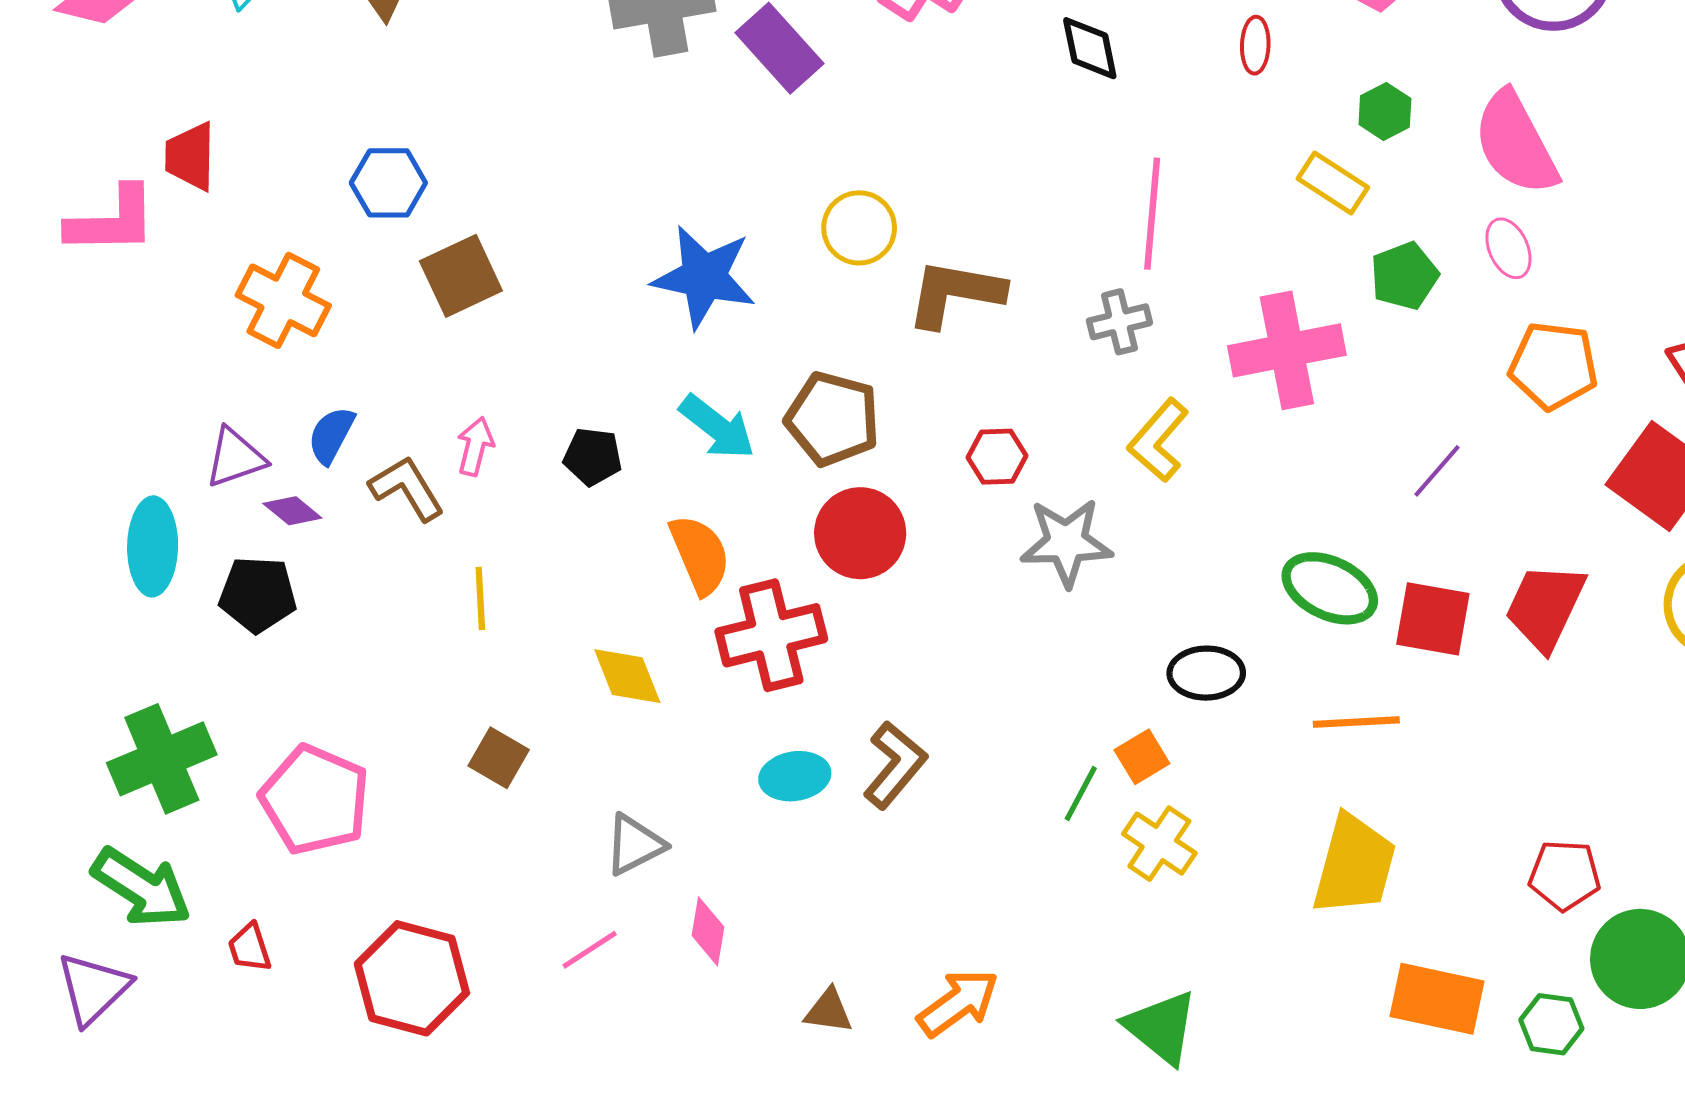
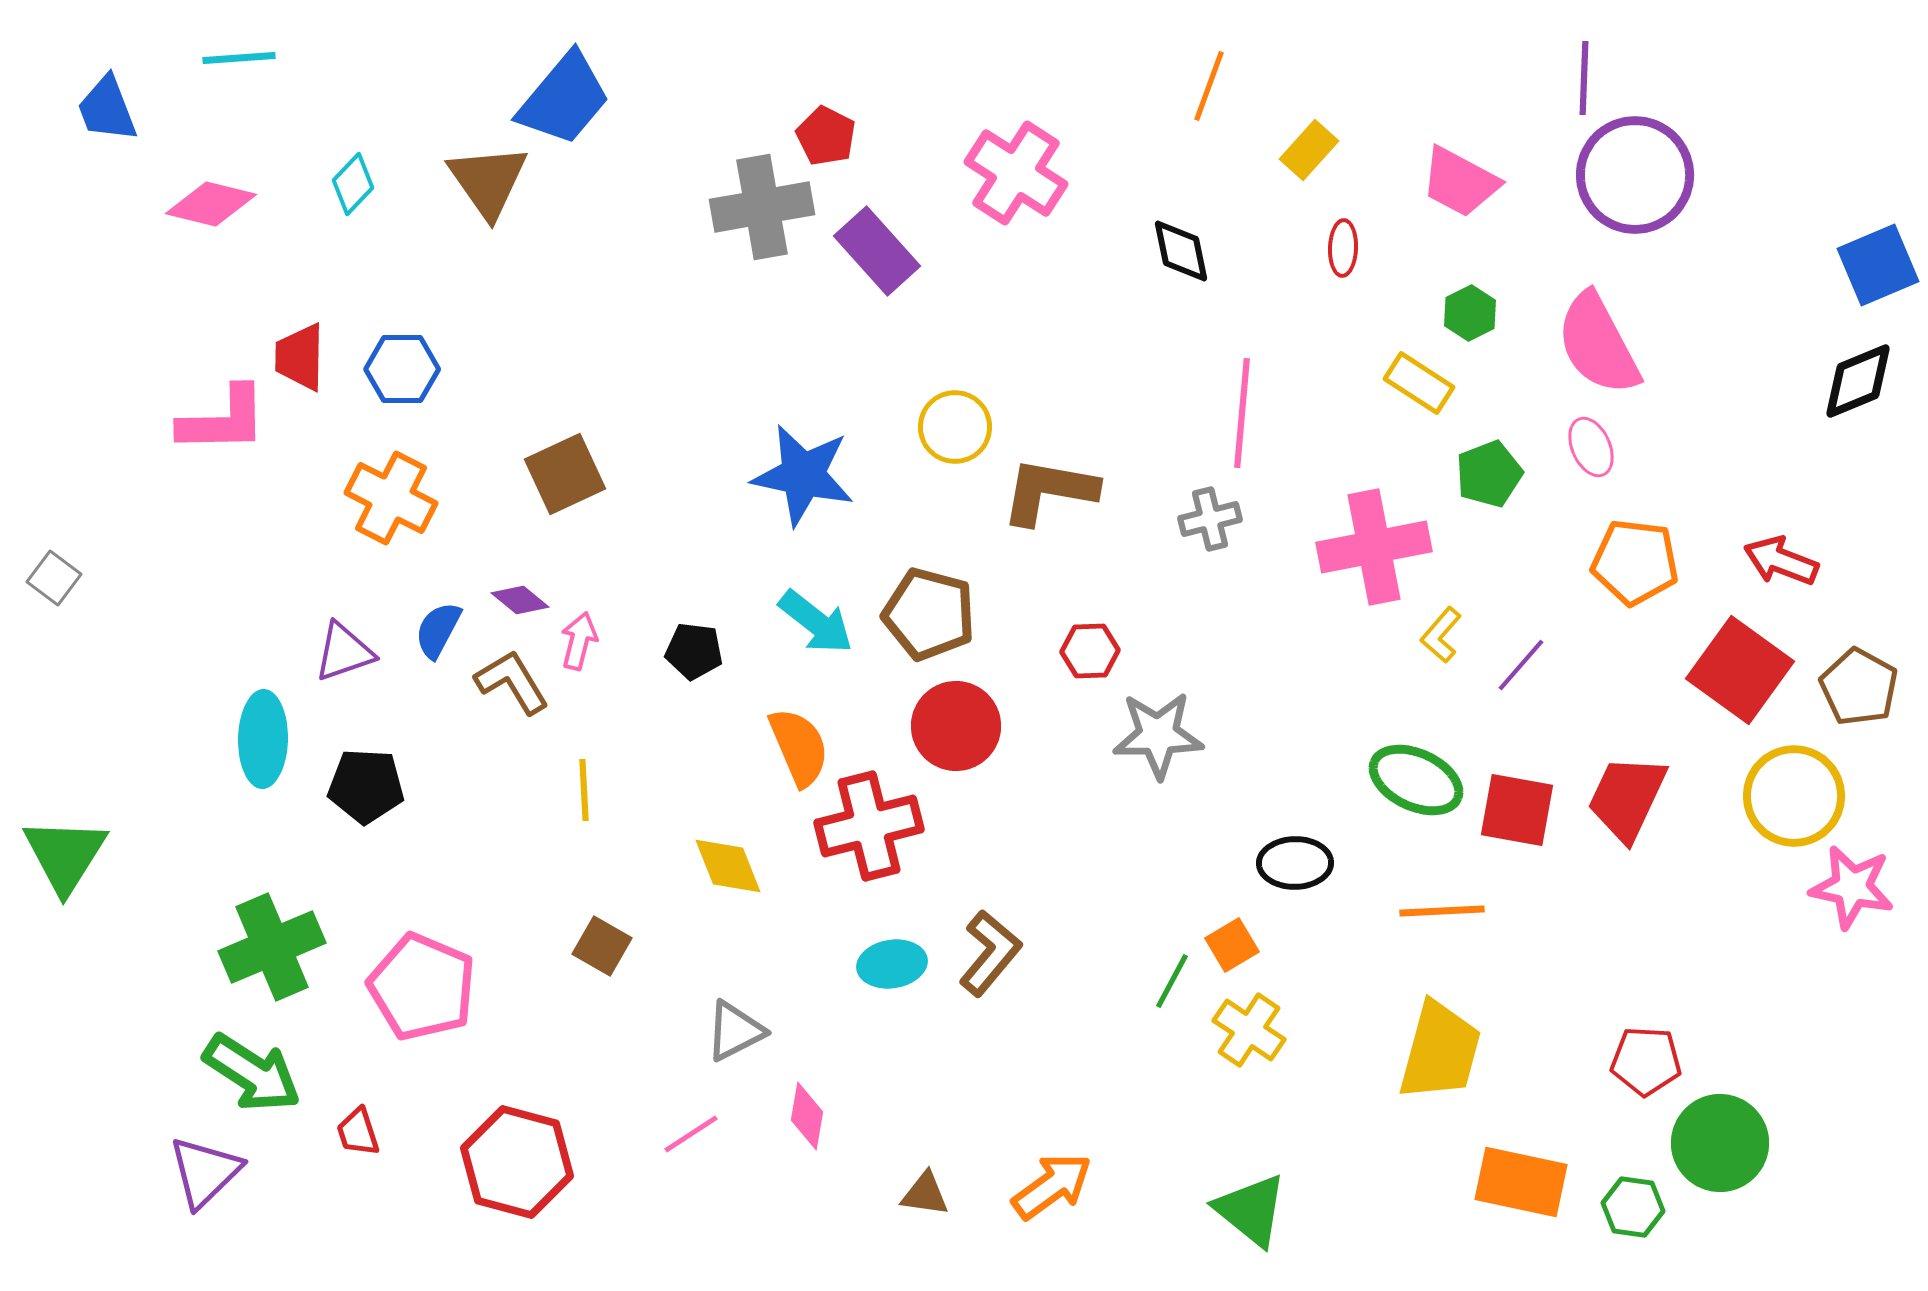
blue hexagon: (388, 183) -> (402, 369), moved
yellow L-shape: (1158, 440) -> (1441, 635), moved, size x0.7
purple diamond: (292, 511) -> (520, 600), moved

